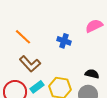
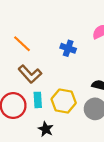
cyan rectangle: (37, 87) -> (38, 100), turned -56

